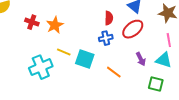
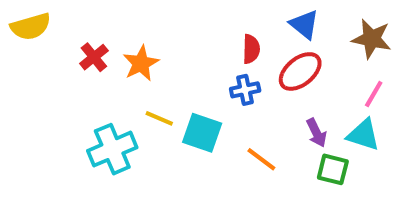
red cross: (32, 22) -> (94, 57), turned 32
pink line: (169, 40) -> (374, 94), turned 40
green square: (156, 84) -> (333, 169), moved

